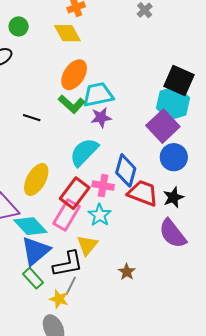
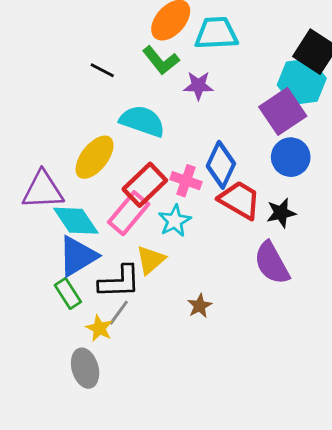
cyan trapezoid: (98, 95) -> (216, 33), moved
cyan semicircle: (84, 152) -> (142, 121), moved, turned 56

